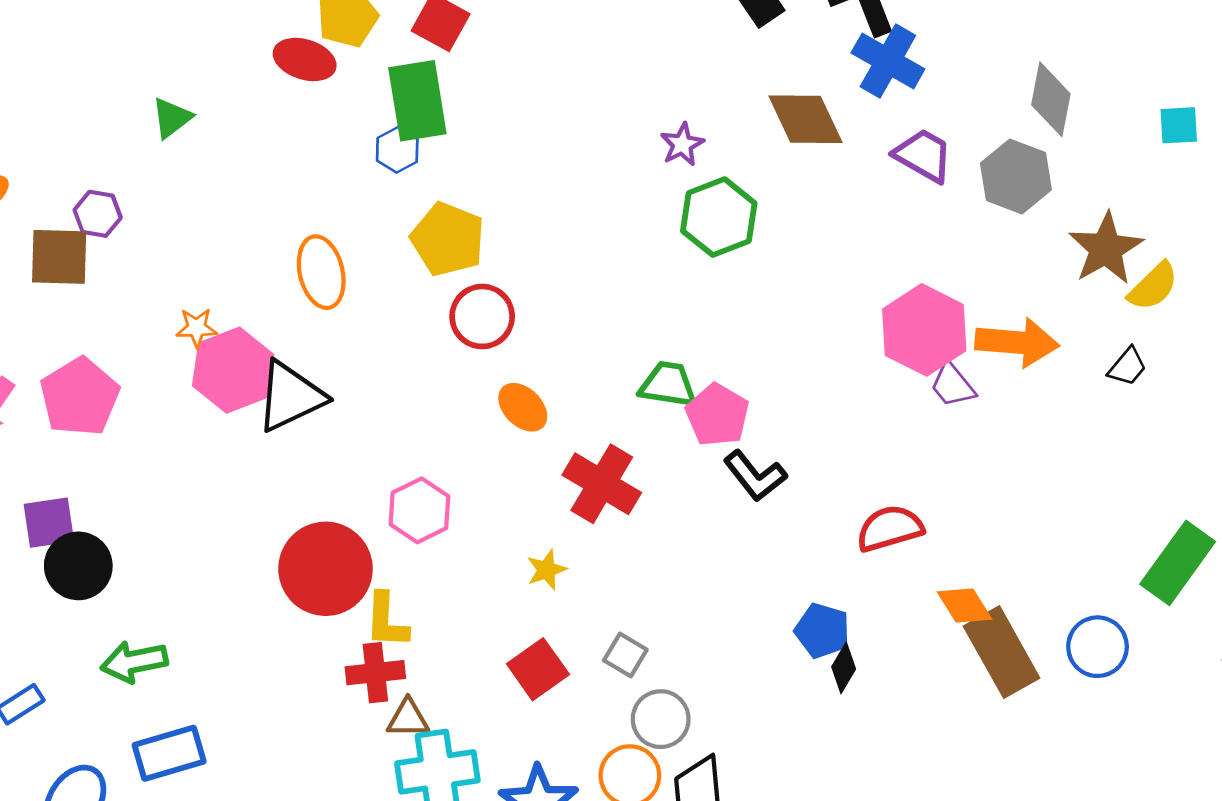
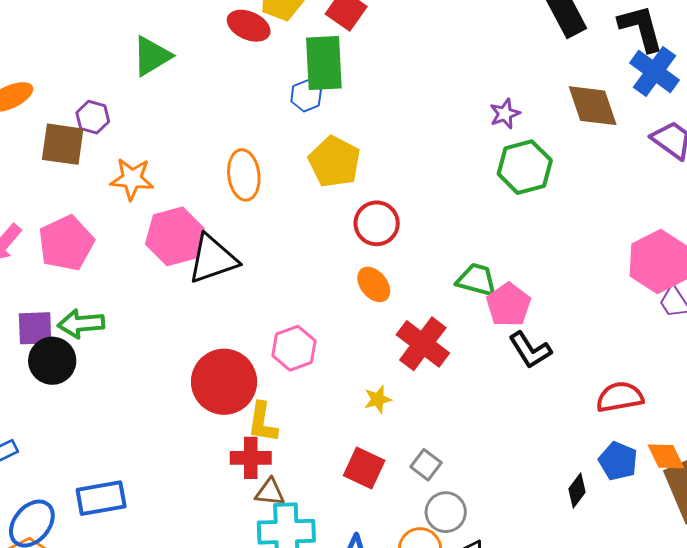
green triangle: (172, 118) -> (152, 56), size x1.4
red circle: (482, 316) -> (377, 223), moved
orange star: (197, 328) -> (132, 179), moved, size x1.5
blue pentagon: (822, 631) -> (618, 461), moved
green arrow: (134, 662) -> (81, 324), moved
red square: (538, 669) -> (364, 468), turned -36

